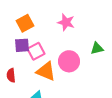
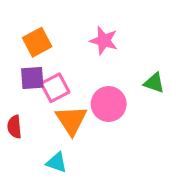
green triangle: (97, 48) -> (154, 83), turned 32
orange triangle: (46, 71) -> (71, 120), turned 35

